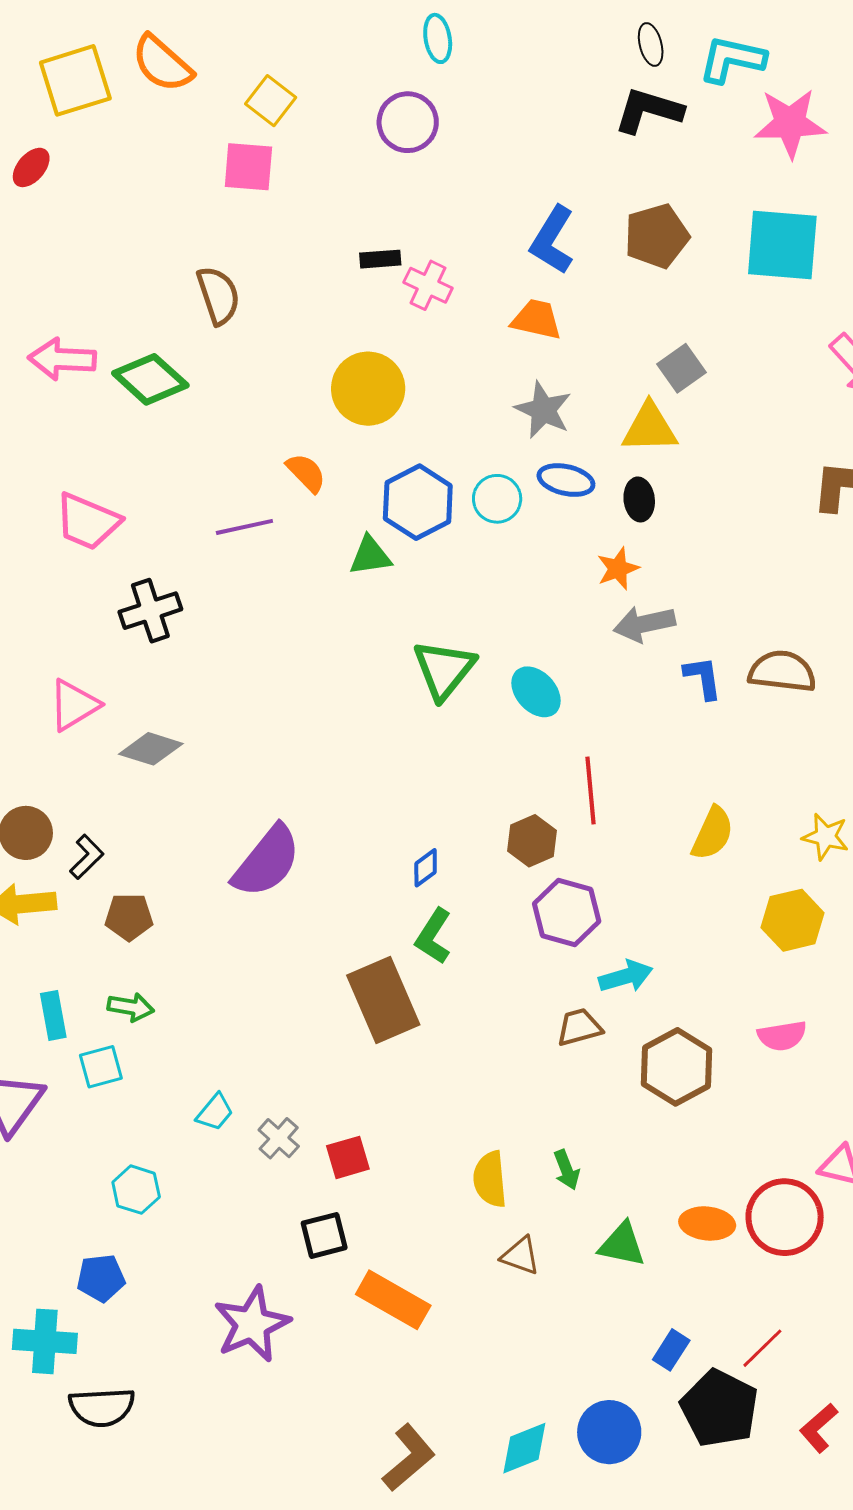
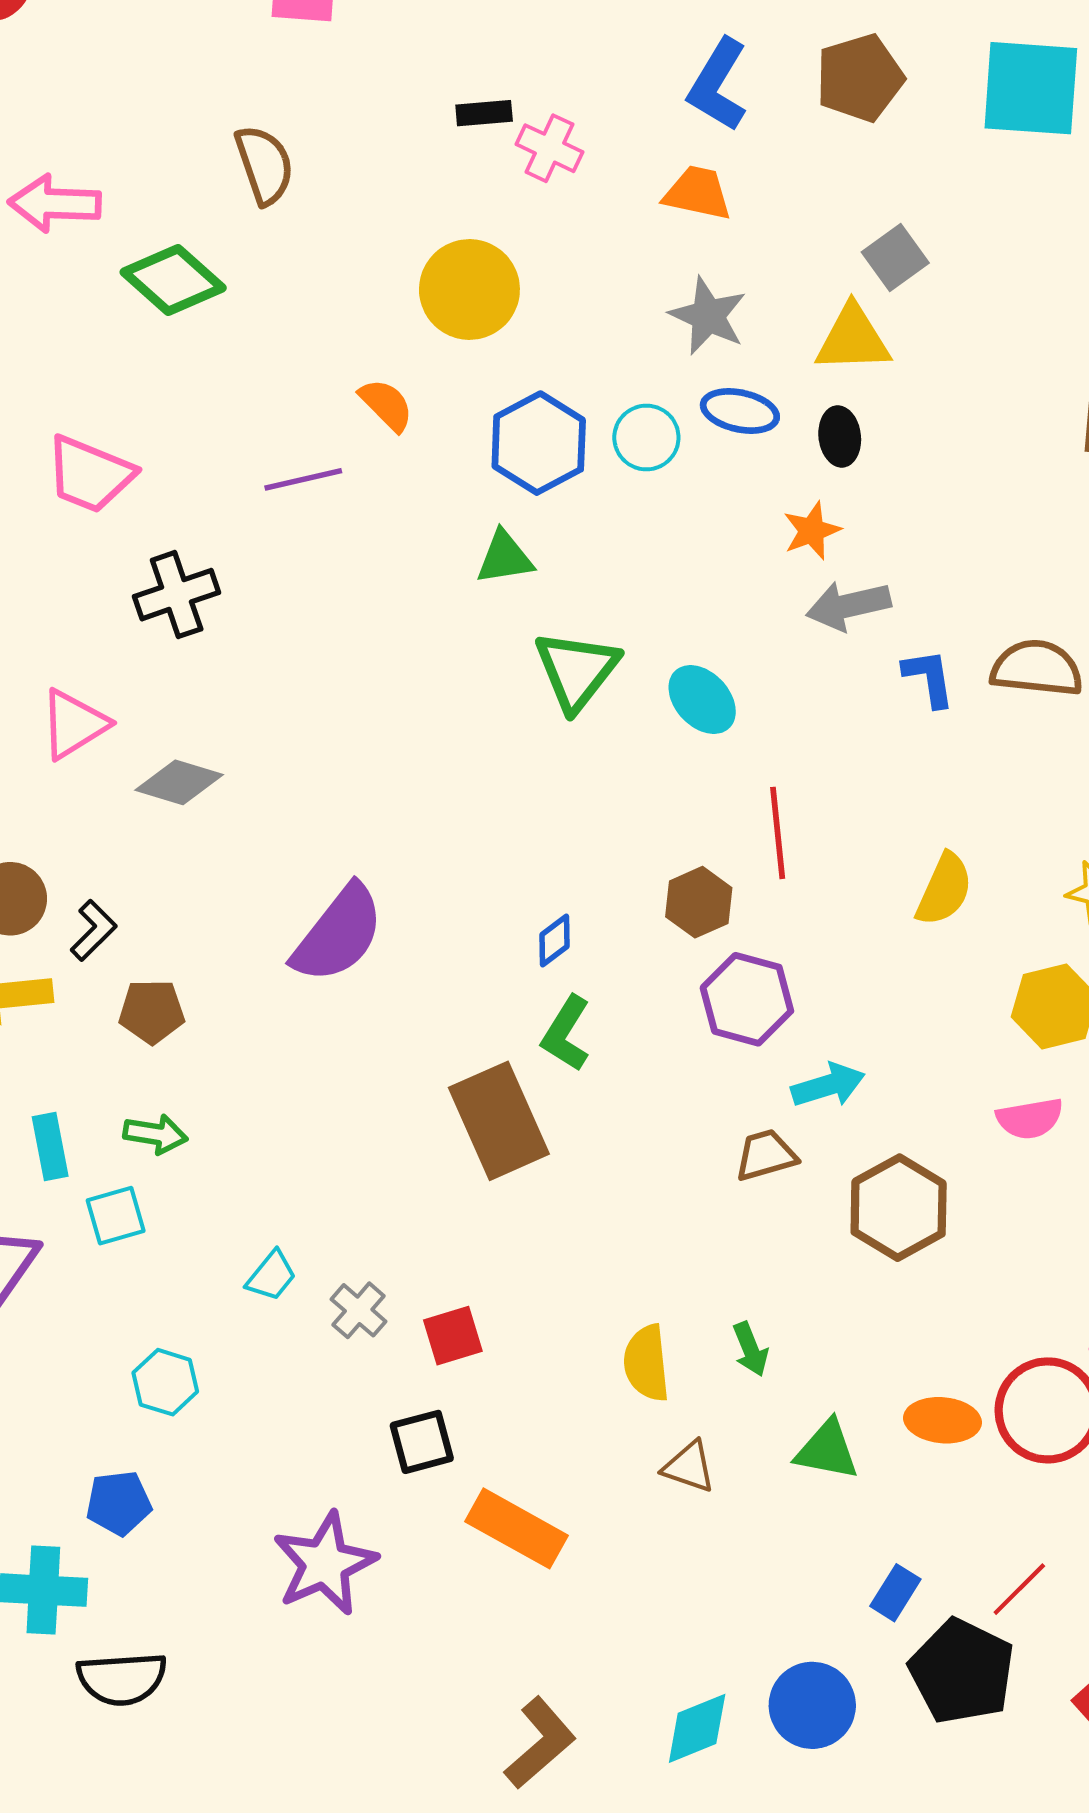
pink arrow: (62, 359) -> (55, 203), moved
green triangle: (370, 556) -> (505, 558), moved
pink semicircle: (782, 1036) -> (1030, 1119), moved

